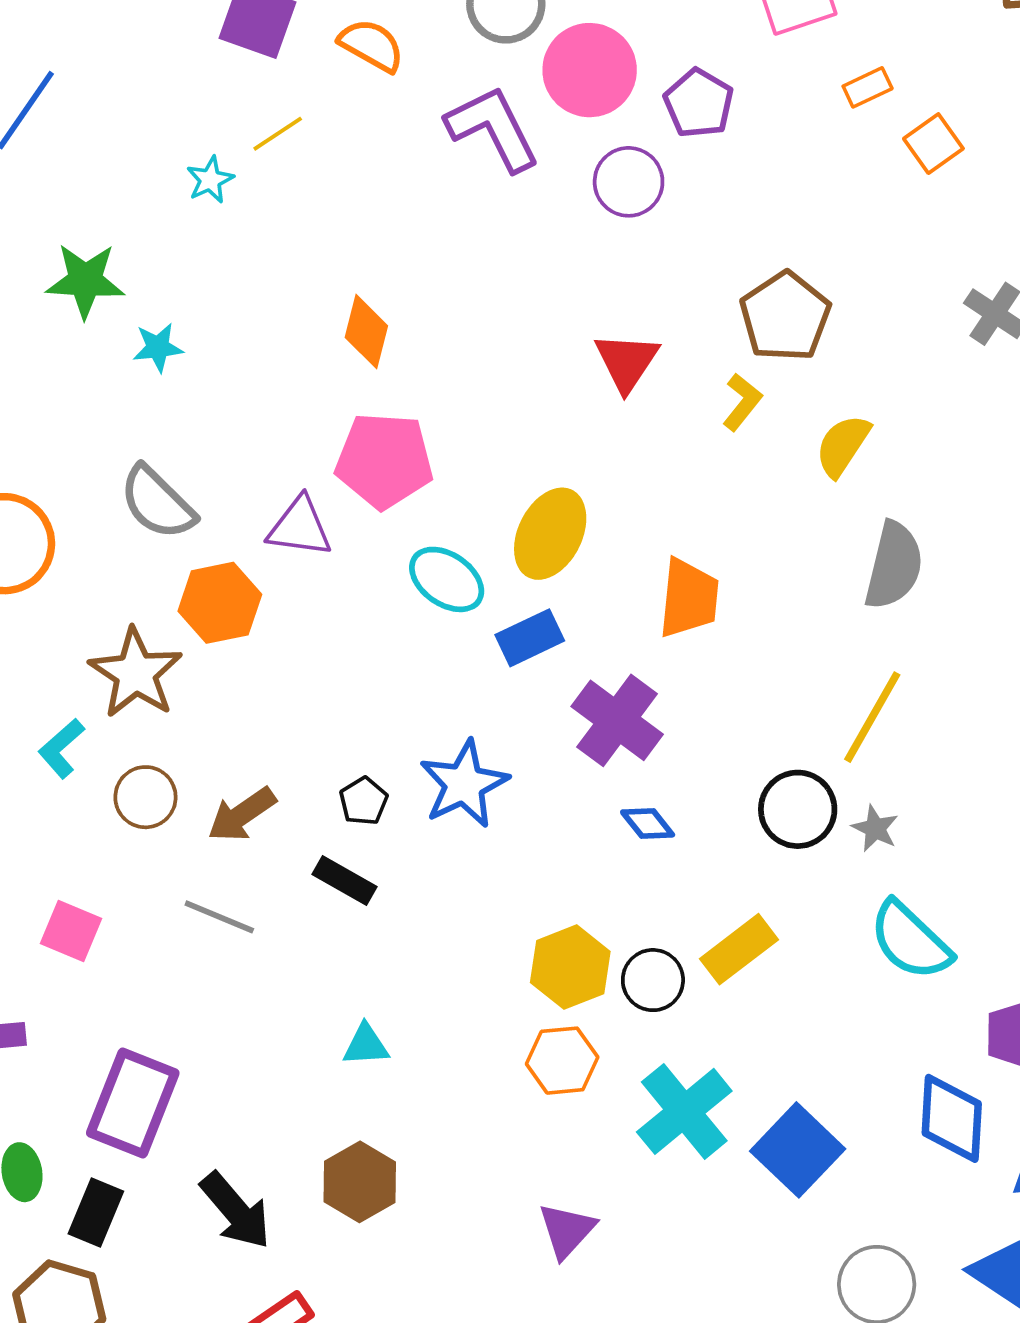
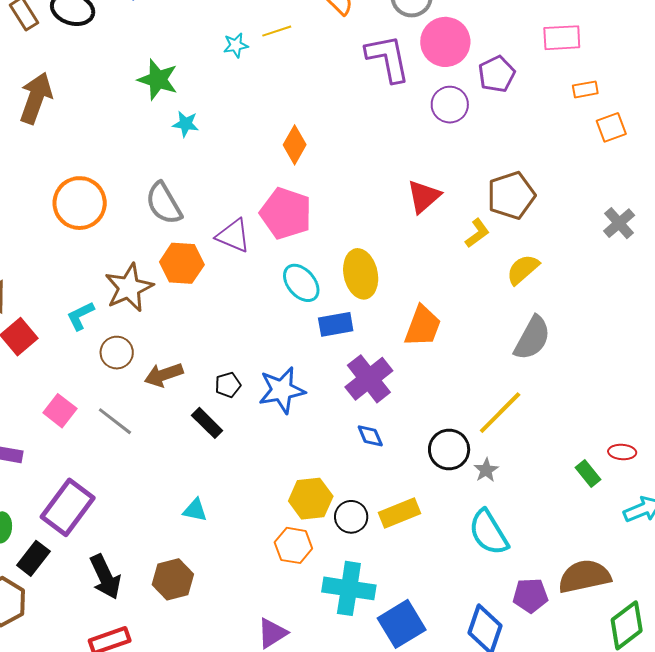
yellow ellipse: (550, 534) -> (361, 274), turned -54
gray line: (219, 917) -> (115, 421), moved
cyan cross: (684, 1111) -> (349, 588), turned 33

